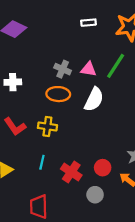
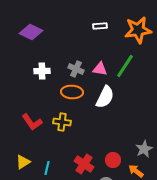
white cross: (13, 82) -> (42, 71), moved
cyan line: (42, 162) -> (47, 168), moved

